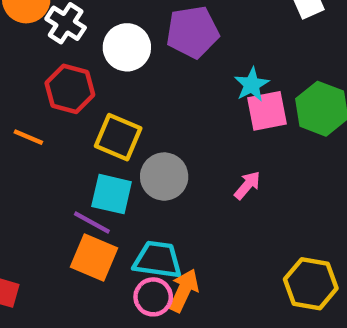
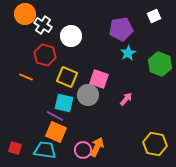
purple pentagon: (193, 32) -> (121, 29), moved
pink square: (267, 111) -> (99, 79), moved, turned 30
cyan trapezoid: (158, 260) -> (45, 150), moved

